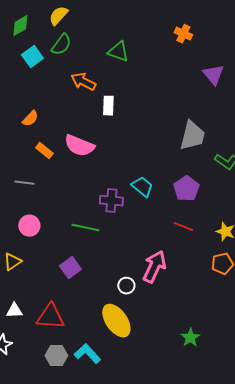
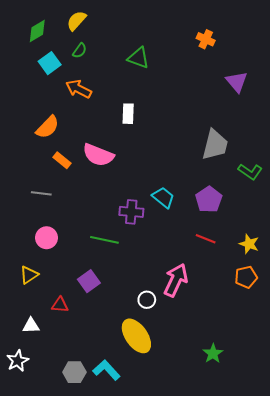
green semicircle: (61, 45) -> (80, 51), size x0.7
orange arrow: (83, 82) -> (79, 89), moved
orange semicircle: (30, 119) -> (48, 127), size x1.4
red triangle: (50, 317) -> (60, 305), moved, size x0.6

